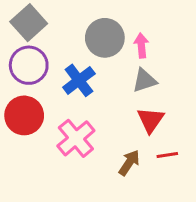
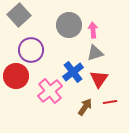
purple circle: (29, 65) -> (31, 50), moved
blue cross: (79, 80) -> (73, 72), moved

